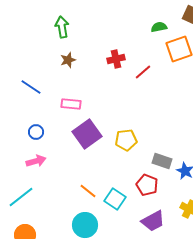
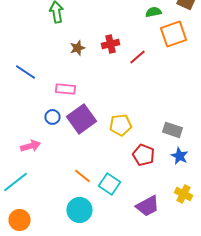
brown star: (68, 60) -> (78, 48), moved
blue circle: (36, 132) -> (52, 117), moved
gray rectangle: (162, 161) -> (172, 130), moved
red pentagon: (147, 185) -> (144, 155), moved

